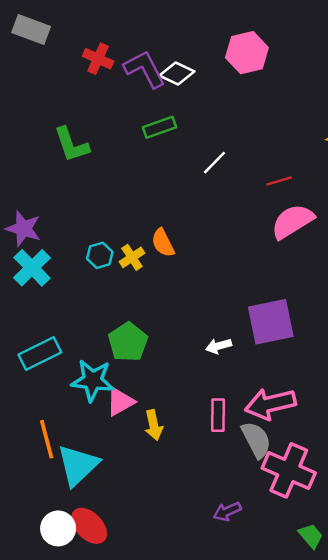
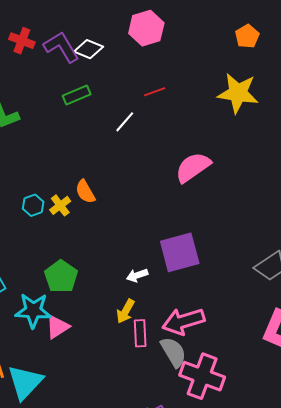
red line: (279, 181) -> (155, 92), moved
yellow arrow: (154, 425) -> (126, 311), moved, turned 45

